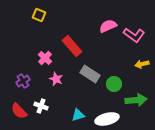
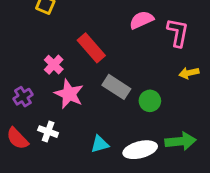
pink L-shape: (134, 35) -> (178, 33), turned -115
pink star: (56, 79) -> (69, 94), size x1.5
green arrow: (136, 100) -> (181, 141), moved

